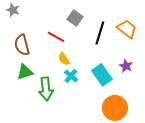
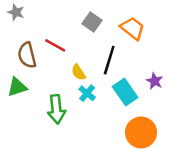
orange trapezoid: (127, 29) -> (132, 28), moved
black line: (100, 33) -> (109, 60), moved
red line: (56, 37) -> (55, 45), moved
green triangle: (25, 72) -> (17, 87), moved

